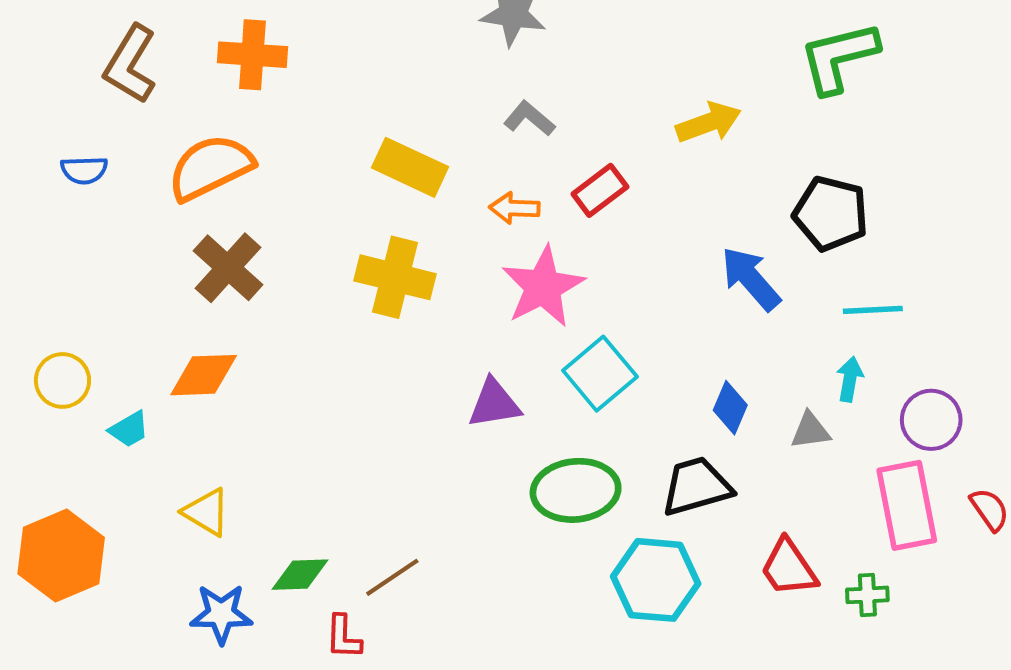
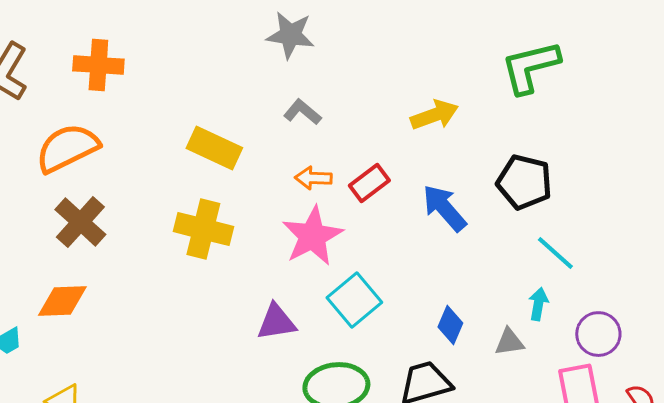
red rectangle: (600, 190) -> (369, 183), moved
orange arrow: (514, 208) -> (313, 178), moved
blue arrow: (751, 279) -> (444, 208), moved
cyan line: (873, 310) -> (555, 253), turned 45

